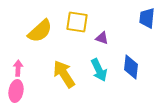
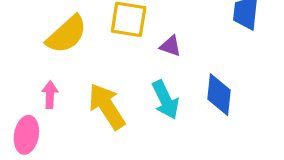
pink arrow: (18, 68) -> (50, 95), moved

